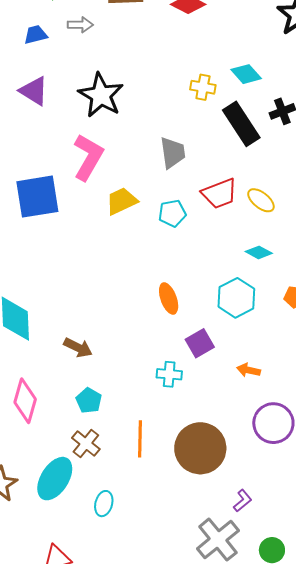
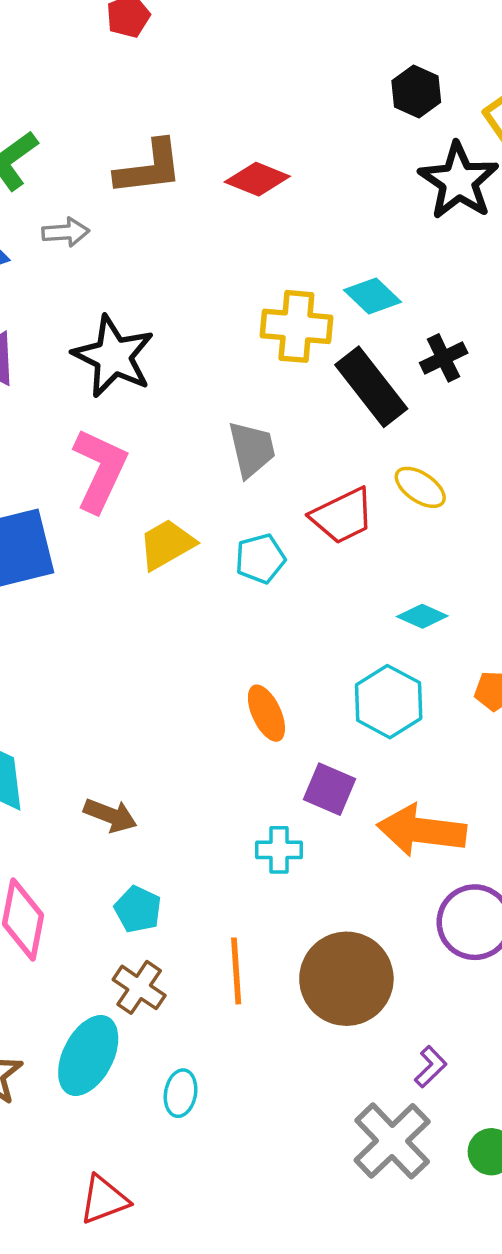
yellow cross: (203, 87) -> (296, 326), size x1.5
yellow ellipse: (261, 200) -> (420, 487), moved
purple square: (200, 343) -> (329, 789), turned -32
orange arrow: (248, 370) -> (422, 830), size x2.0

